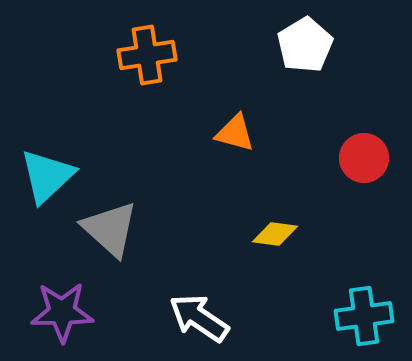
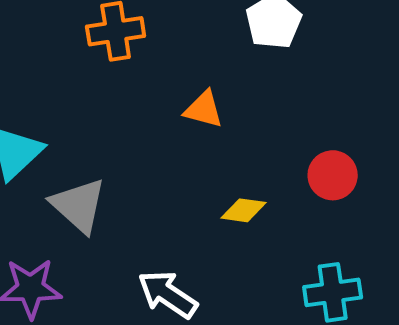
red circle: (364, 158) -> (333, 175), moved

